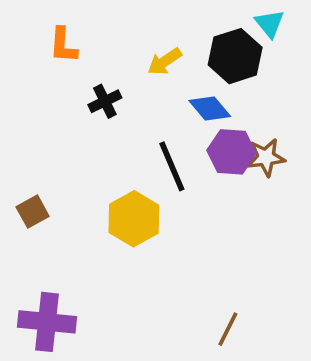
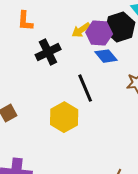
black cross: (105, 101) -> (48, 52), size x1.4
purple hexagon: (231, 152) -> (99, 33), moved

